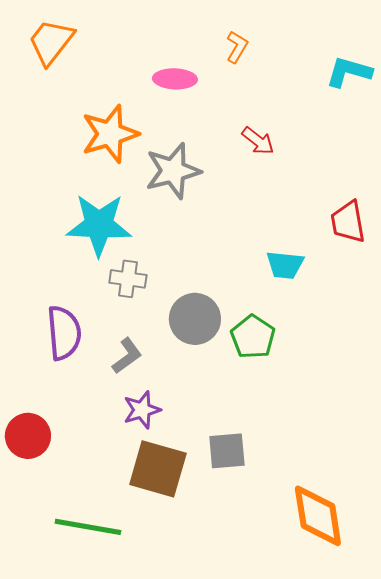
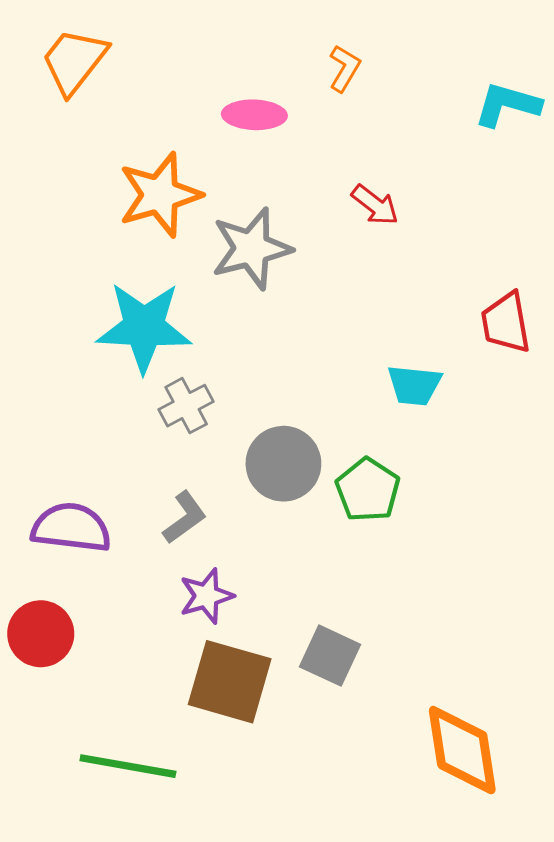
gray cross: (128, 279) -> (186, 406), turned -36
purple semicircle: (64, 333) -> (71, 528), moved, turned -78
gray square: (227, 451) -> (330, 656), turned 30

